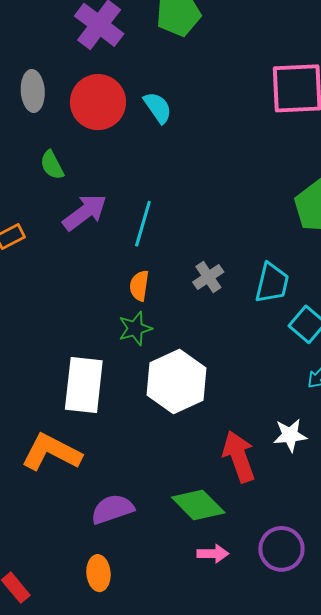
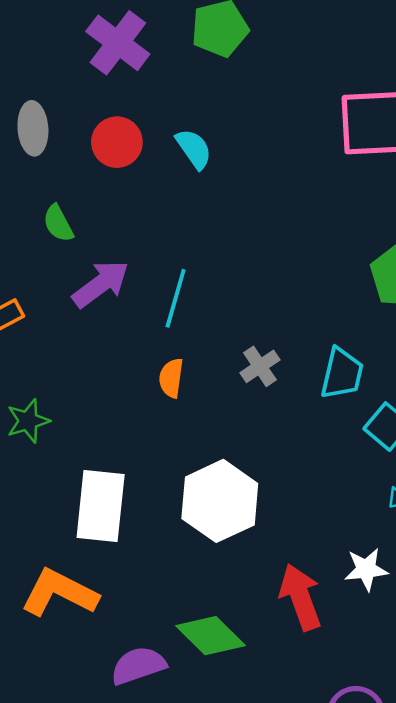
red circle: (98, 102) -> (117, 142), size x0.7
green star: (135, 328) -> (28, 421), moved
green diamond: (198, 505) -> (211, 636), moved

